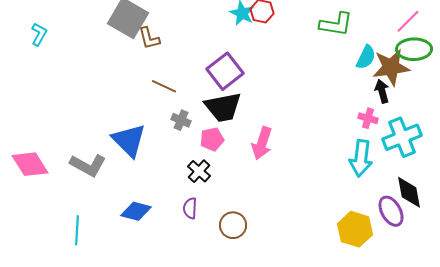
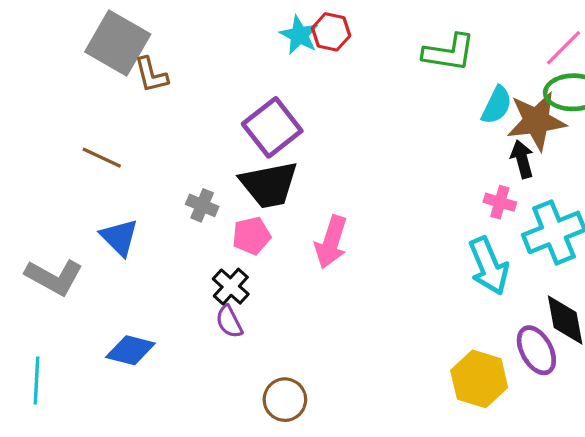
brown line: (164, 86) -> (102, 158), moved
blue triangle: (129, 140) -> (119, 237), size x0.7
cyan arrow: (361, 158) -> (489, 266), turned -30
purple semicircle: (190, 208) -> (229, 322), moved, turned -30
brown circle: (233, 225) -> (285, 400), moved

